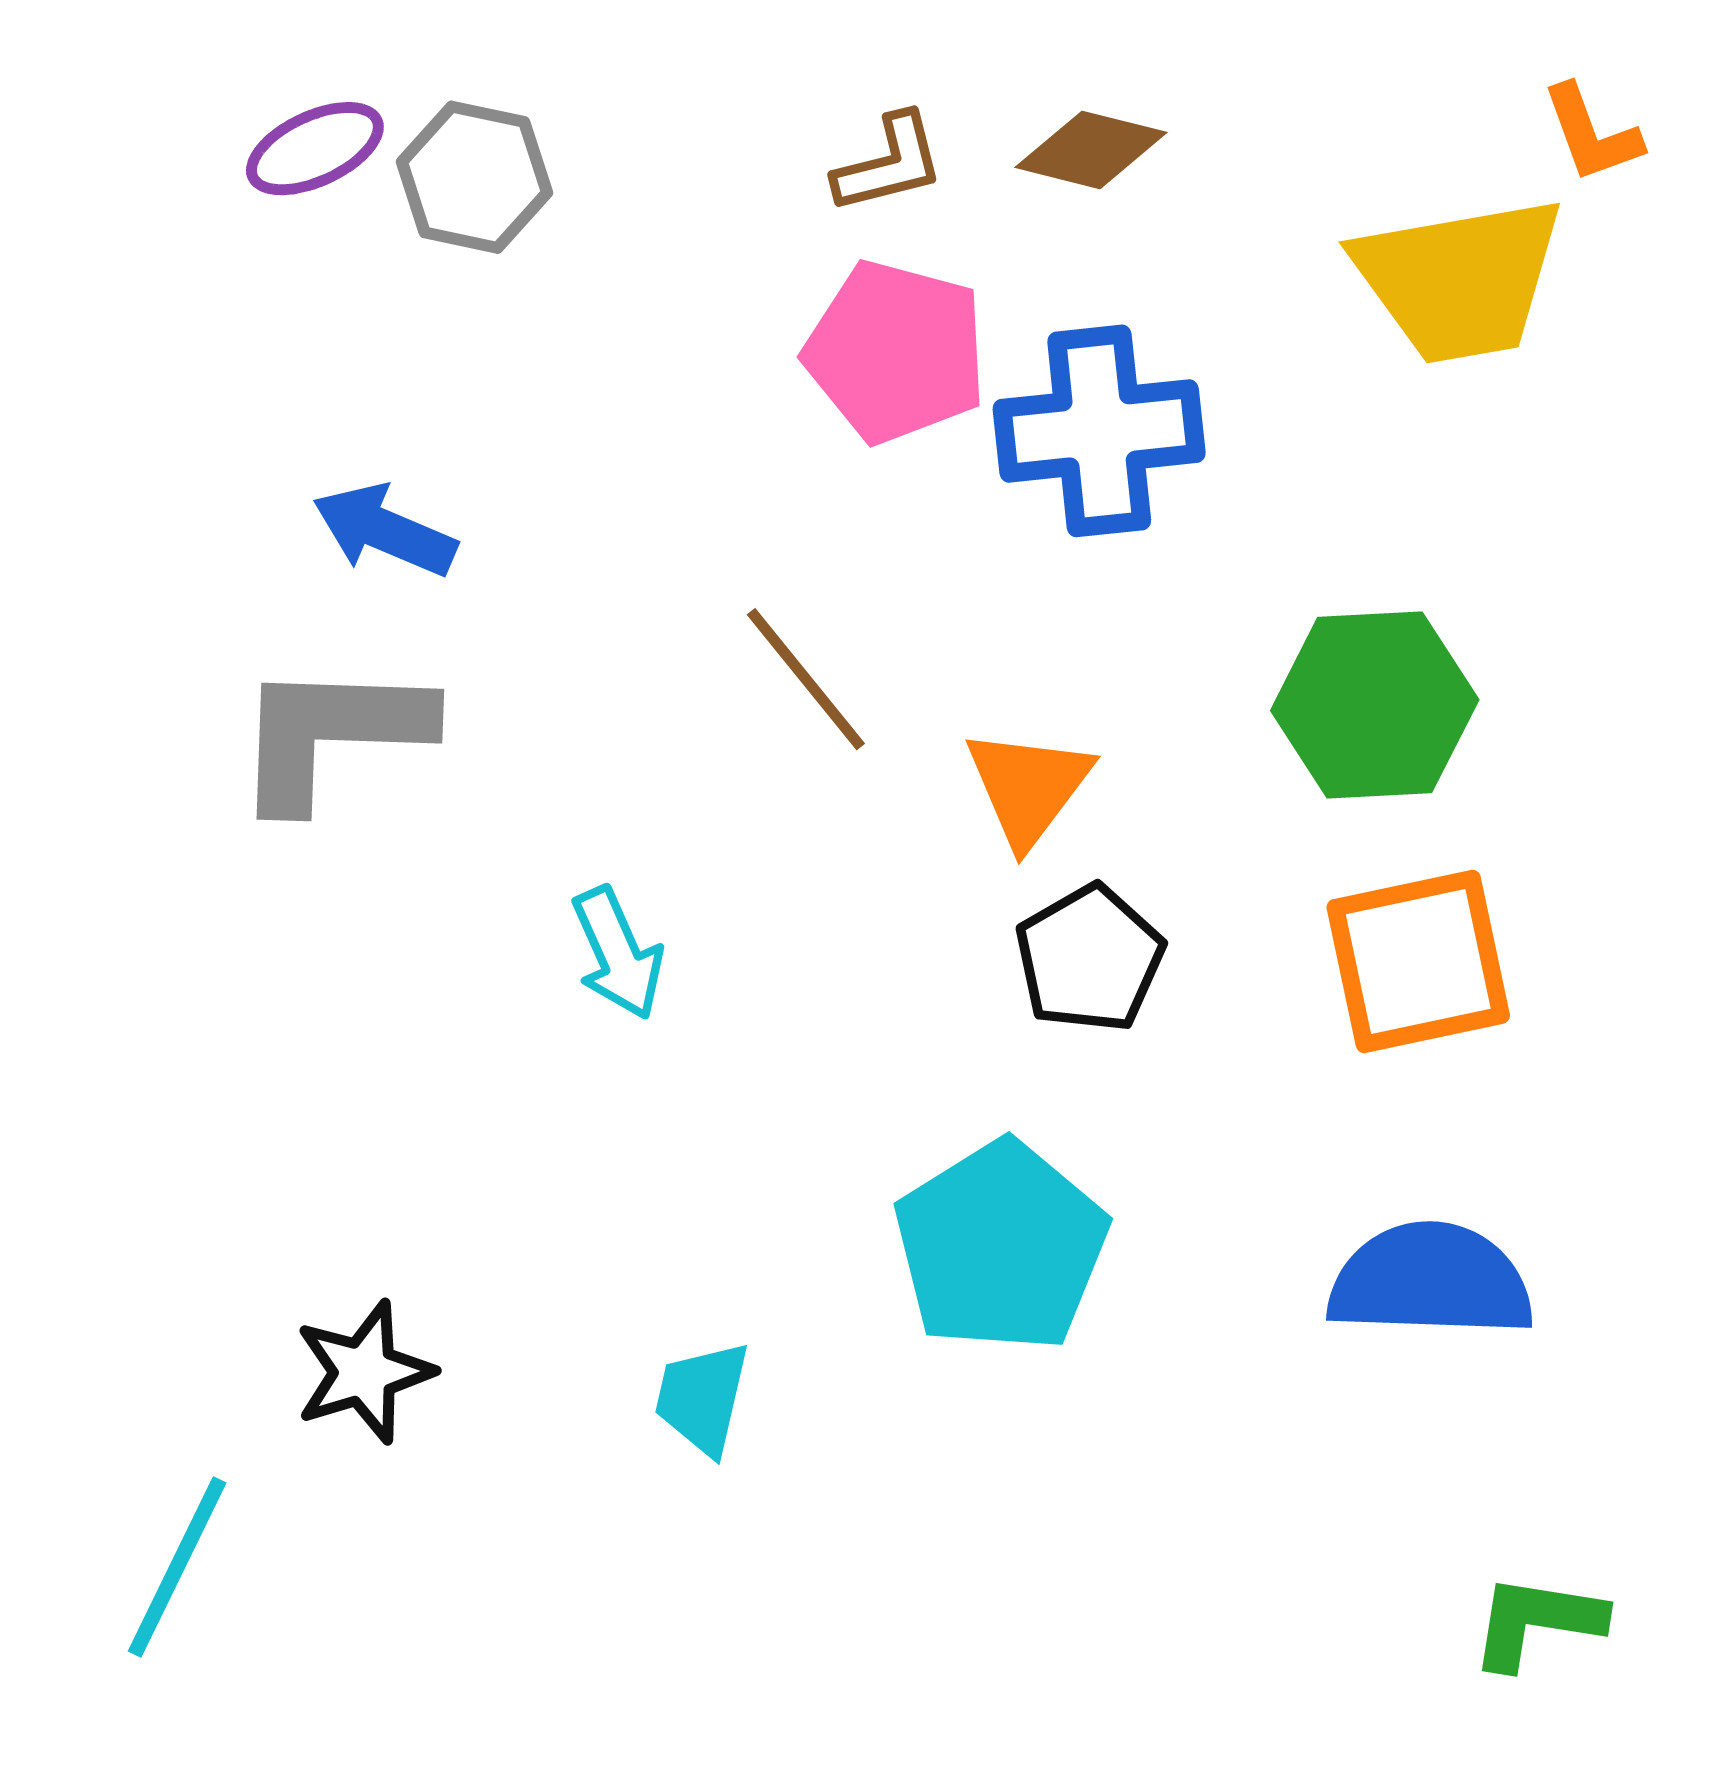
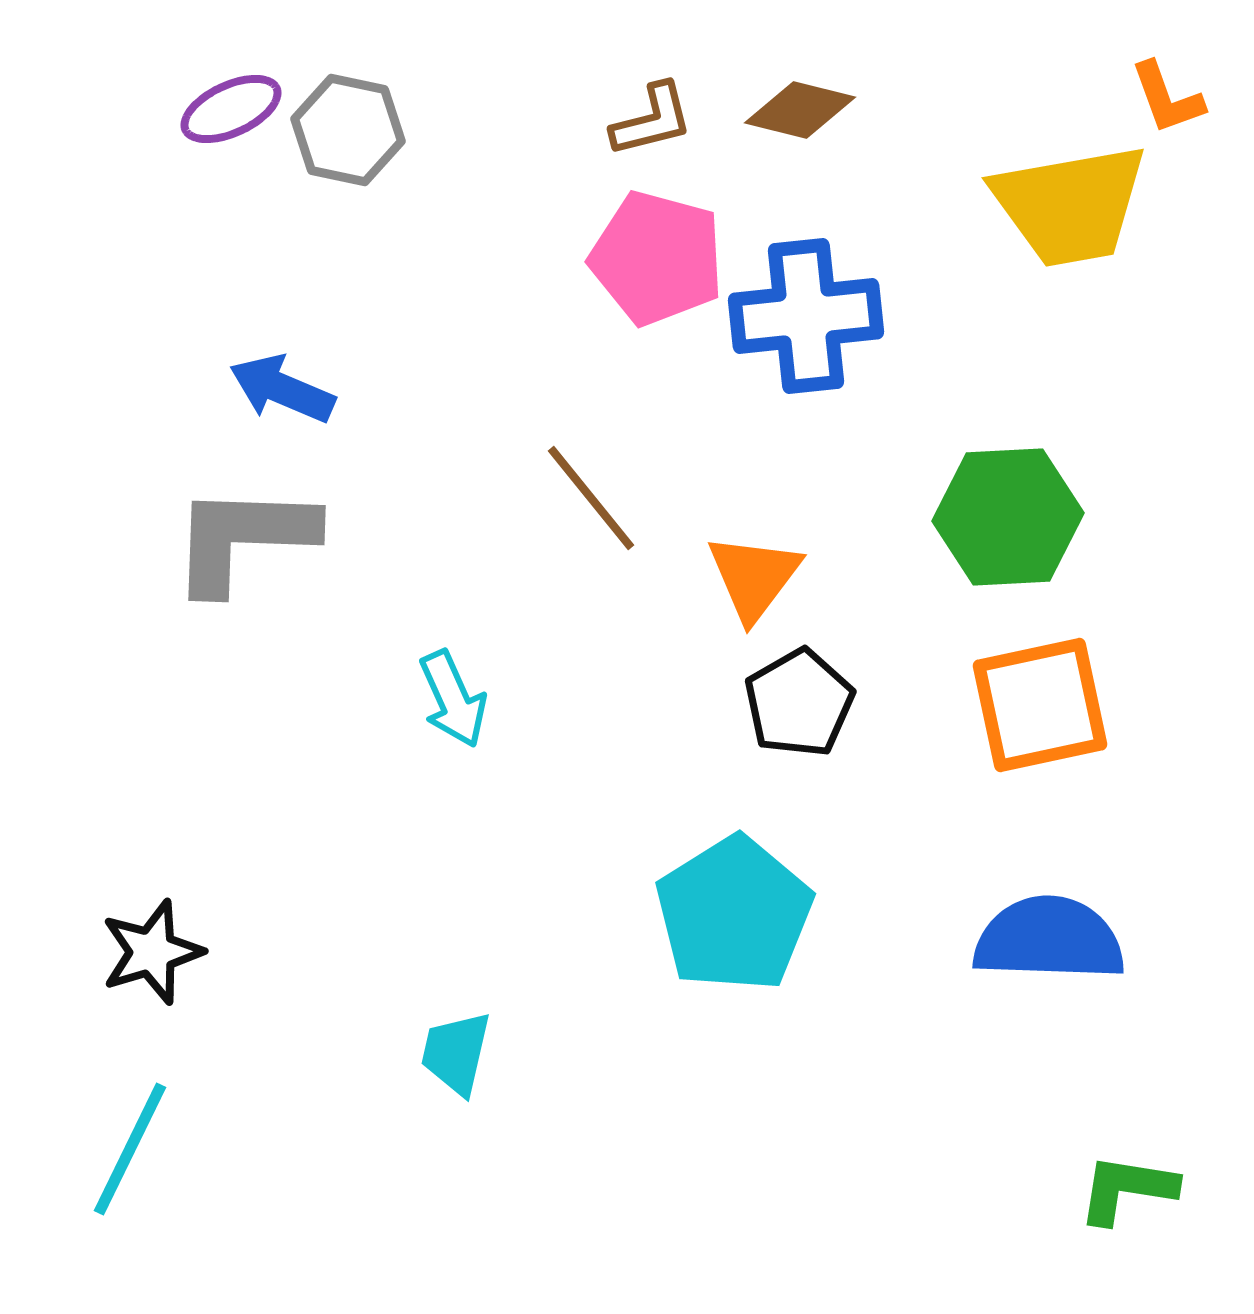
black star: (364, 1372) -> (152, 952), moved
cyan trapezoid: (702, 1398) -> (456, 1053), moved

